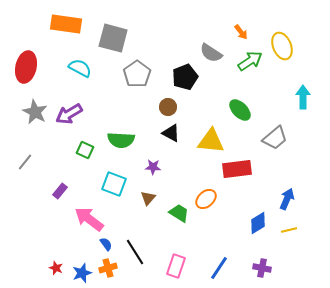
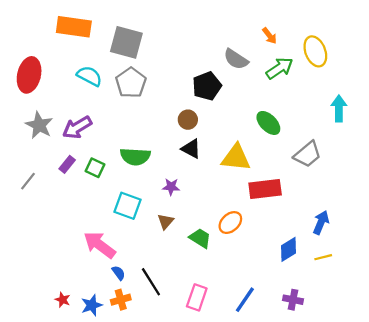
gray pentagon: (137, 74) -> (131, 83), moved
purple rectangle: (60, 191) -> (67, 164), moved

